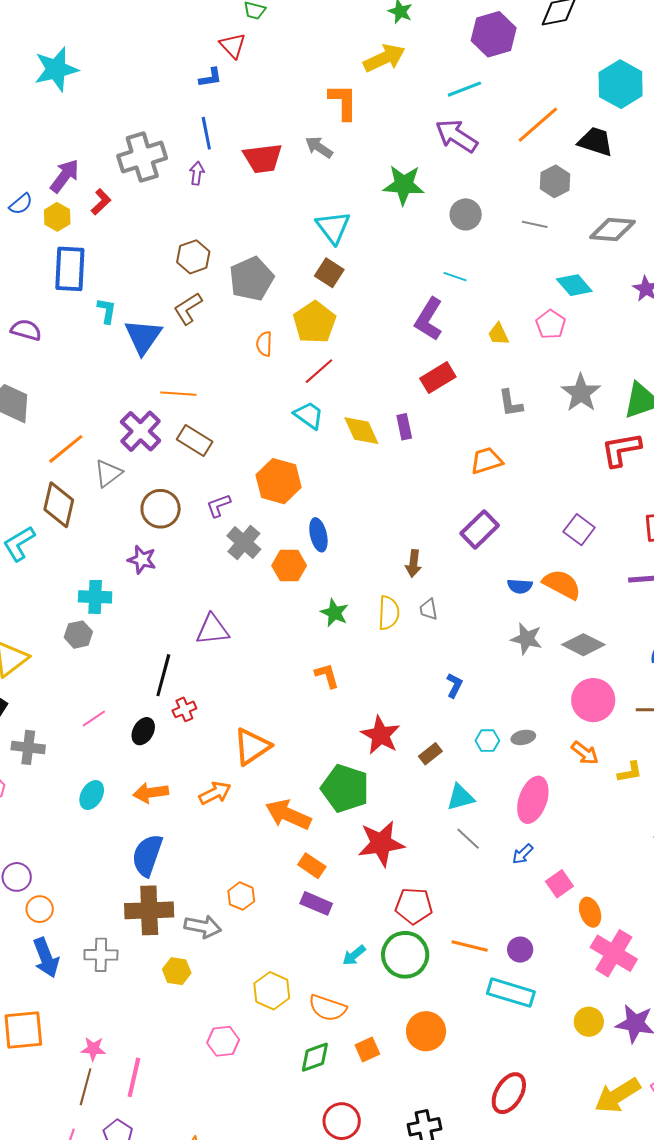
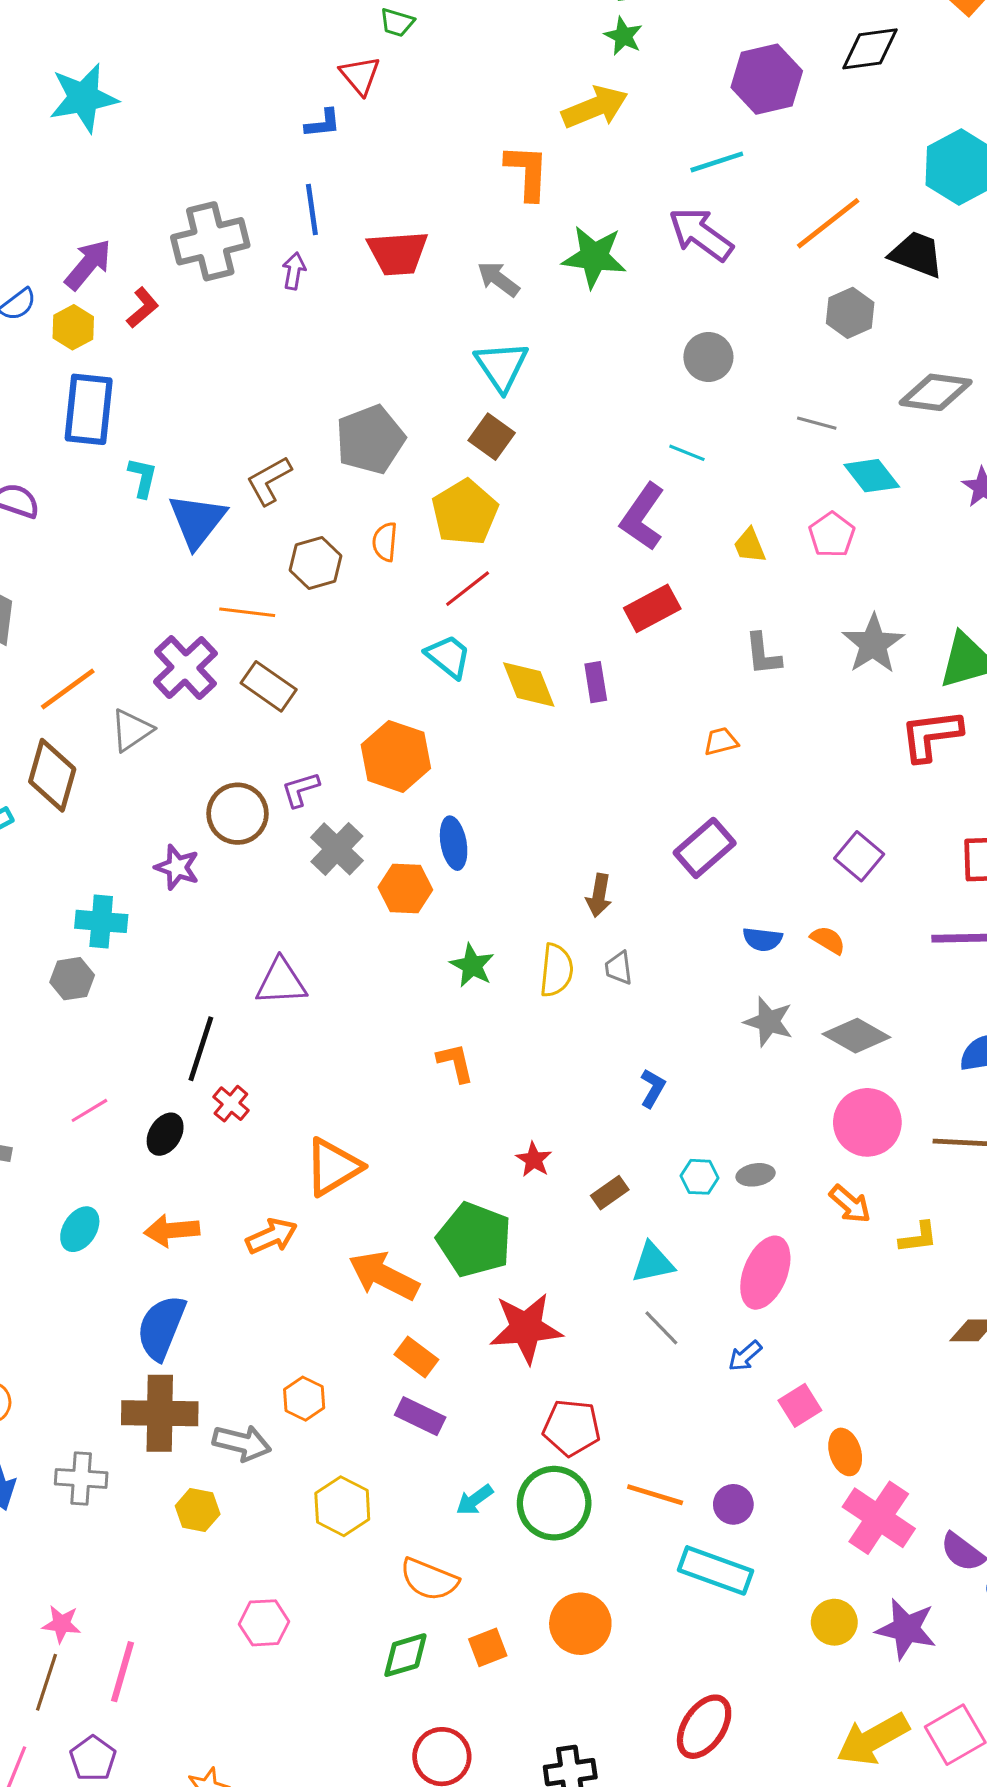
gray arrow: (319, 147) -> (498, 279), moved
green star: (404, 185) -> (594, 257), moved
gray line: (535, 224) -> (817, 423), moved
brown hexagon: (193, 257) -> (316, 563), moved
orange trapezoid: (487, 461) -> (721, 741), size x0.7
brown circle: (161, 509) -> (237, 814), moved
orange semicircle: (562, 584) -> (828, 940), size x0.6
red cross: (184, 709) -> (231, 1104), turned -30
red star: (381, 735) -> (534, 1160), size x0.6
yellow hexagon: (272, 991) -> (342, 1506), moved

